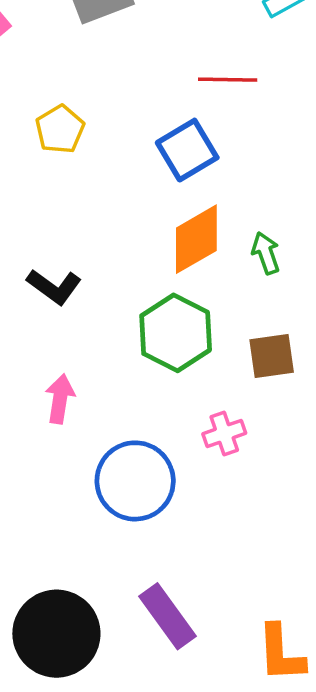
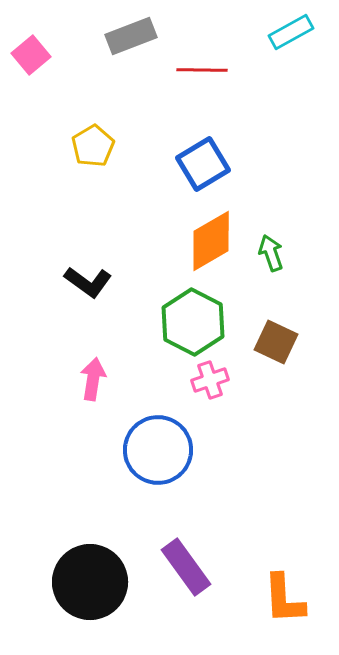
red line: (228, 80) -> (202, 70), moved
brown square: (272, 356) -> (276, 342), turned 33
pink cross: (224, 434) -> (210, 380), moved

